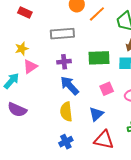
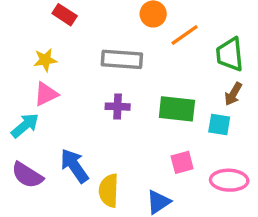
yellow star: (22, 49) -> (45, 60), moved
pink triangle: (30, 66) -> (46, 94), moved
blue arrow: (70, 86) -> (74, 166), moved

